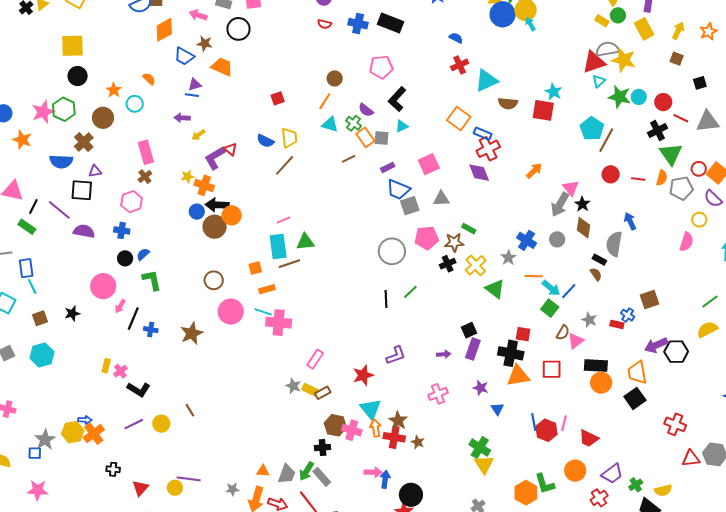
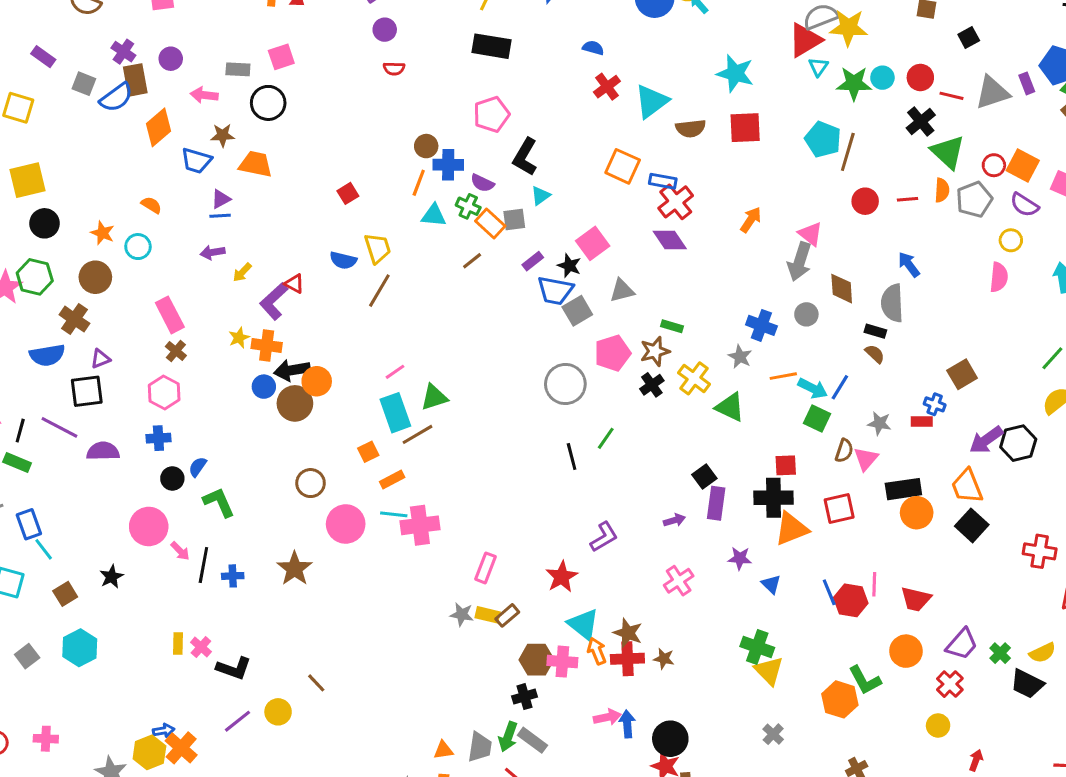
blue cross: (358, 24) -> (448, 165), moved
cyan star: (553, 92) -> (735, 73), moved, size x1.4
black star: (582, 204) -> (569, 266), moved
pink arrow: (120, 306) -> (180, 551), turned -64

